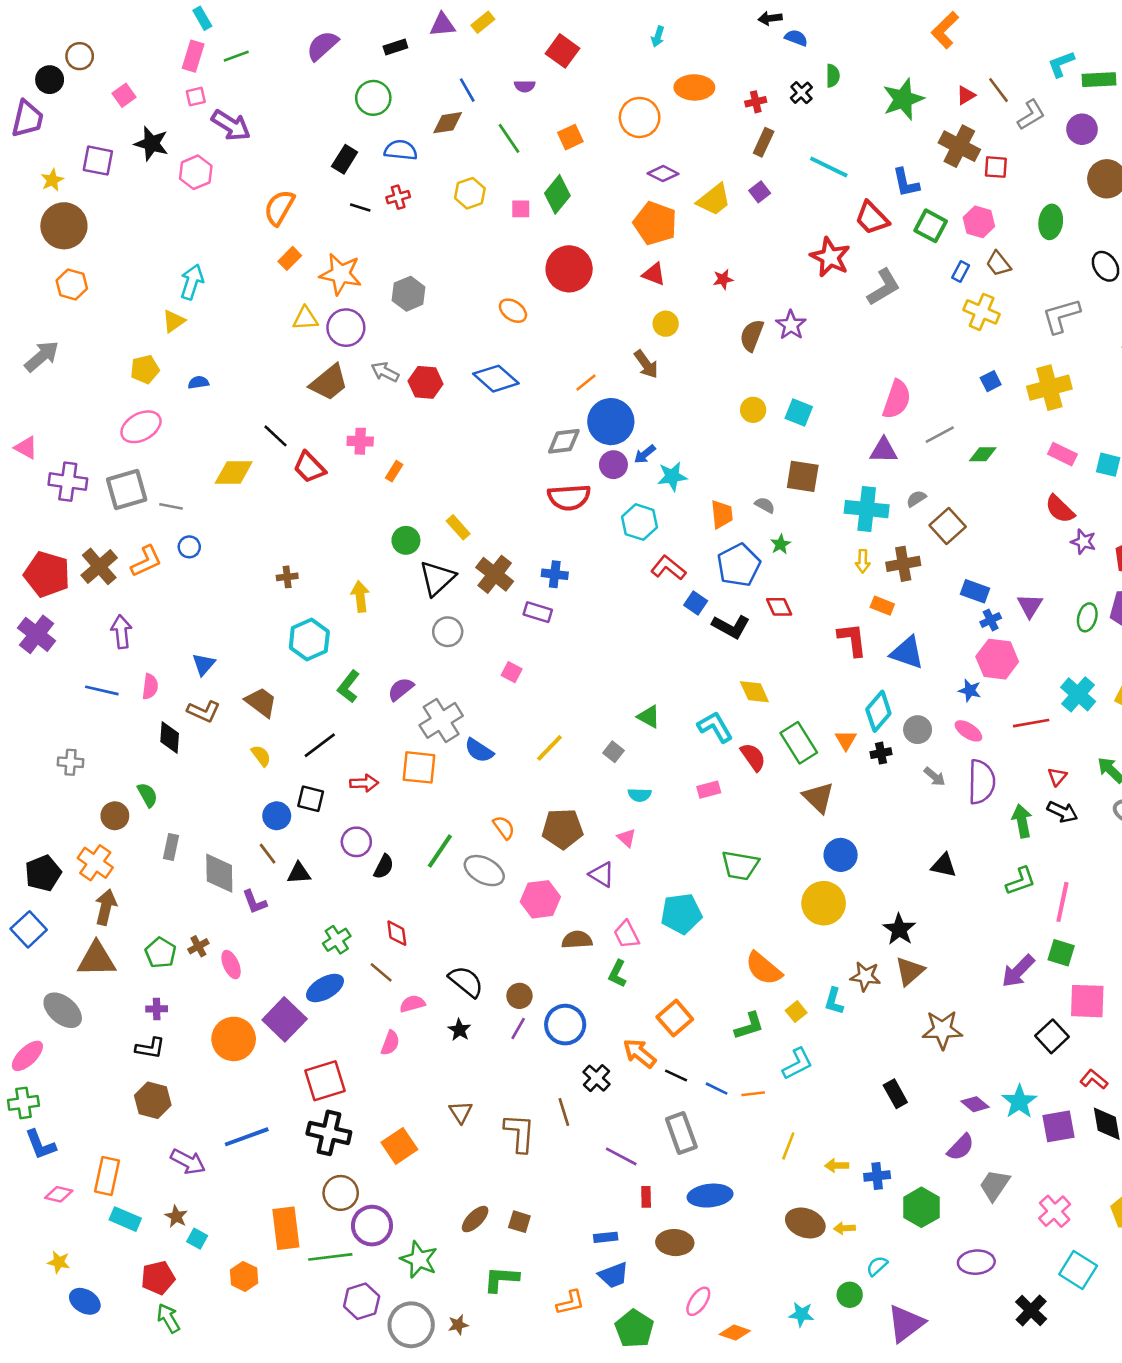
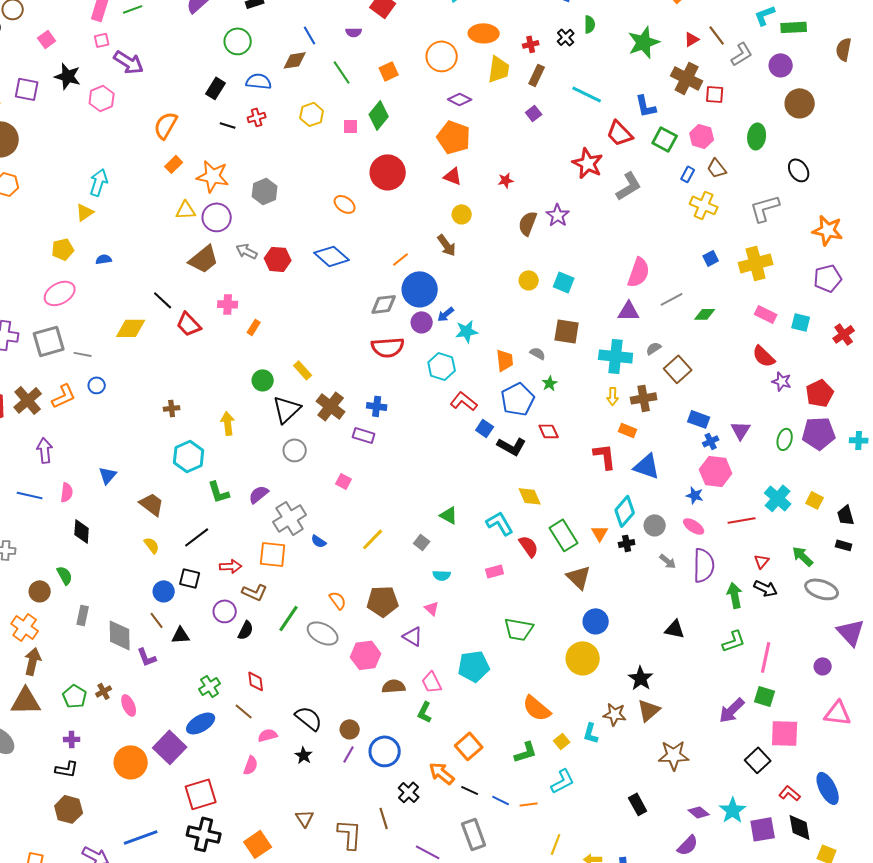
yellow trapezoid: (714, 200) -> (499, 69), moved, turned -44
green L-shape: (348, 687) -> (219, 492), turned -55
brown L-shape: (204, 711) -> (255, 592), moved
blue semicircle: (479, 750) -> (319, 541), size x0.7

